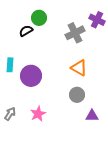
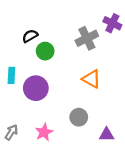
green circle: (39, 18) -> (45, 51), moved
gray circle: (77, 95) -> (79, 117), moved

